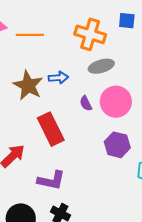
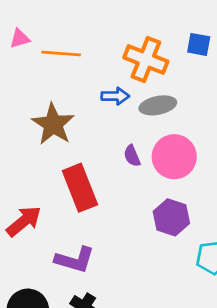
blue arrow: (58, 78) -> (115, 96), moved

